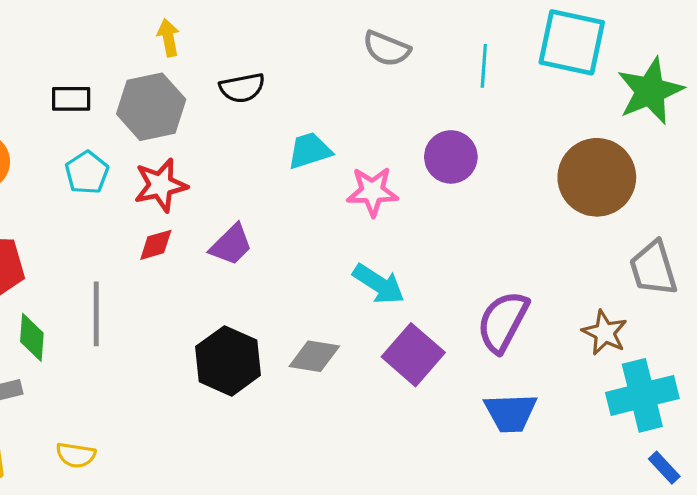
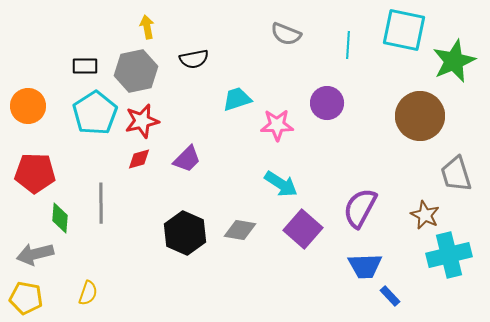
cyan pentagon: (87, 173) -> (95, 113), size x1.6
yellow semicircle: (76, 455) -> (88, 293), turned -80
blue rectangle: (664, 468) -> (390, 296), moved

